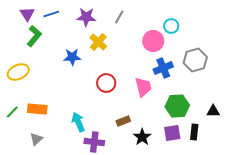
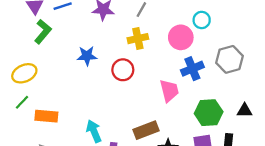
yellow cross: (98, 42) -> (138, 39), moved, turned 36
red circle: (106, 83) -> (123, 70), moved
black triangle: (213, 111) -> (245, 110), moved
green line: (12, 112) -> (22, 102), moved
brown rectangle: (123, 121) -> (146, 130), size x1.5

